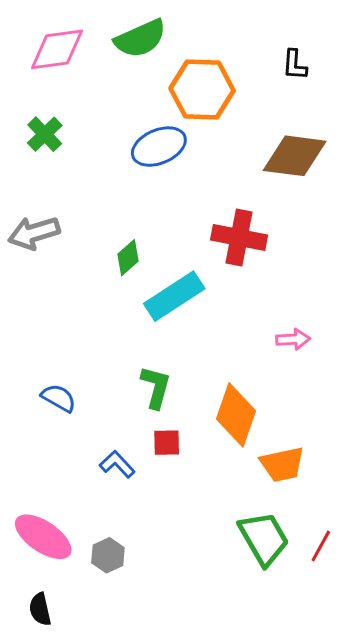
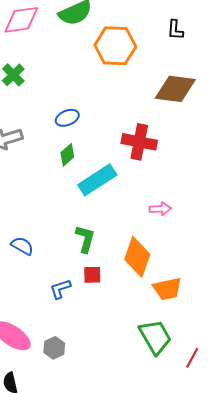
blue ellipse: (159, 147) -> (67, 118), moved, size x0.7
pink arrow: (293, 339) -> (160, 209), moved
blue L-shape: (117, 464) -> (60, 289), turned -65
red line: (321, 546) -> (192, 358), moved

